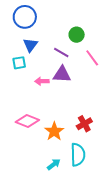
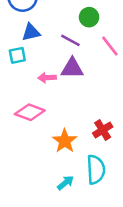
blue triangle: (30, 45) -> (31, 32), turned 42
pink diamond: (27, 121) -> (30, 112), moved

